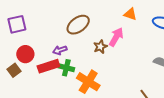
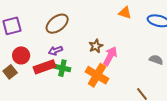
brown ellipse: (78, 25) -> (57, 24), moved
pink arrow: (116, 37) -> (110, 56), moved
orange cross: (88, 82) -> (97, 75), moved

